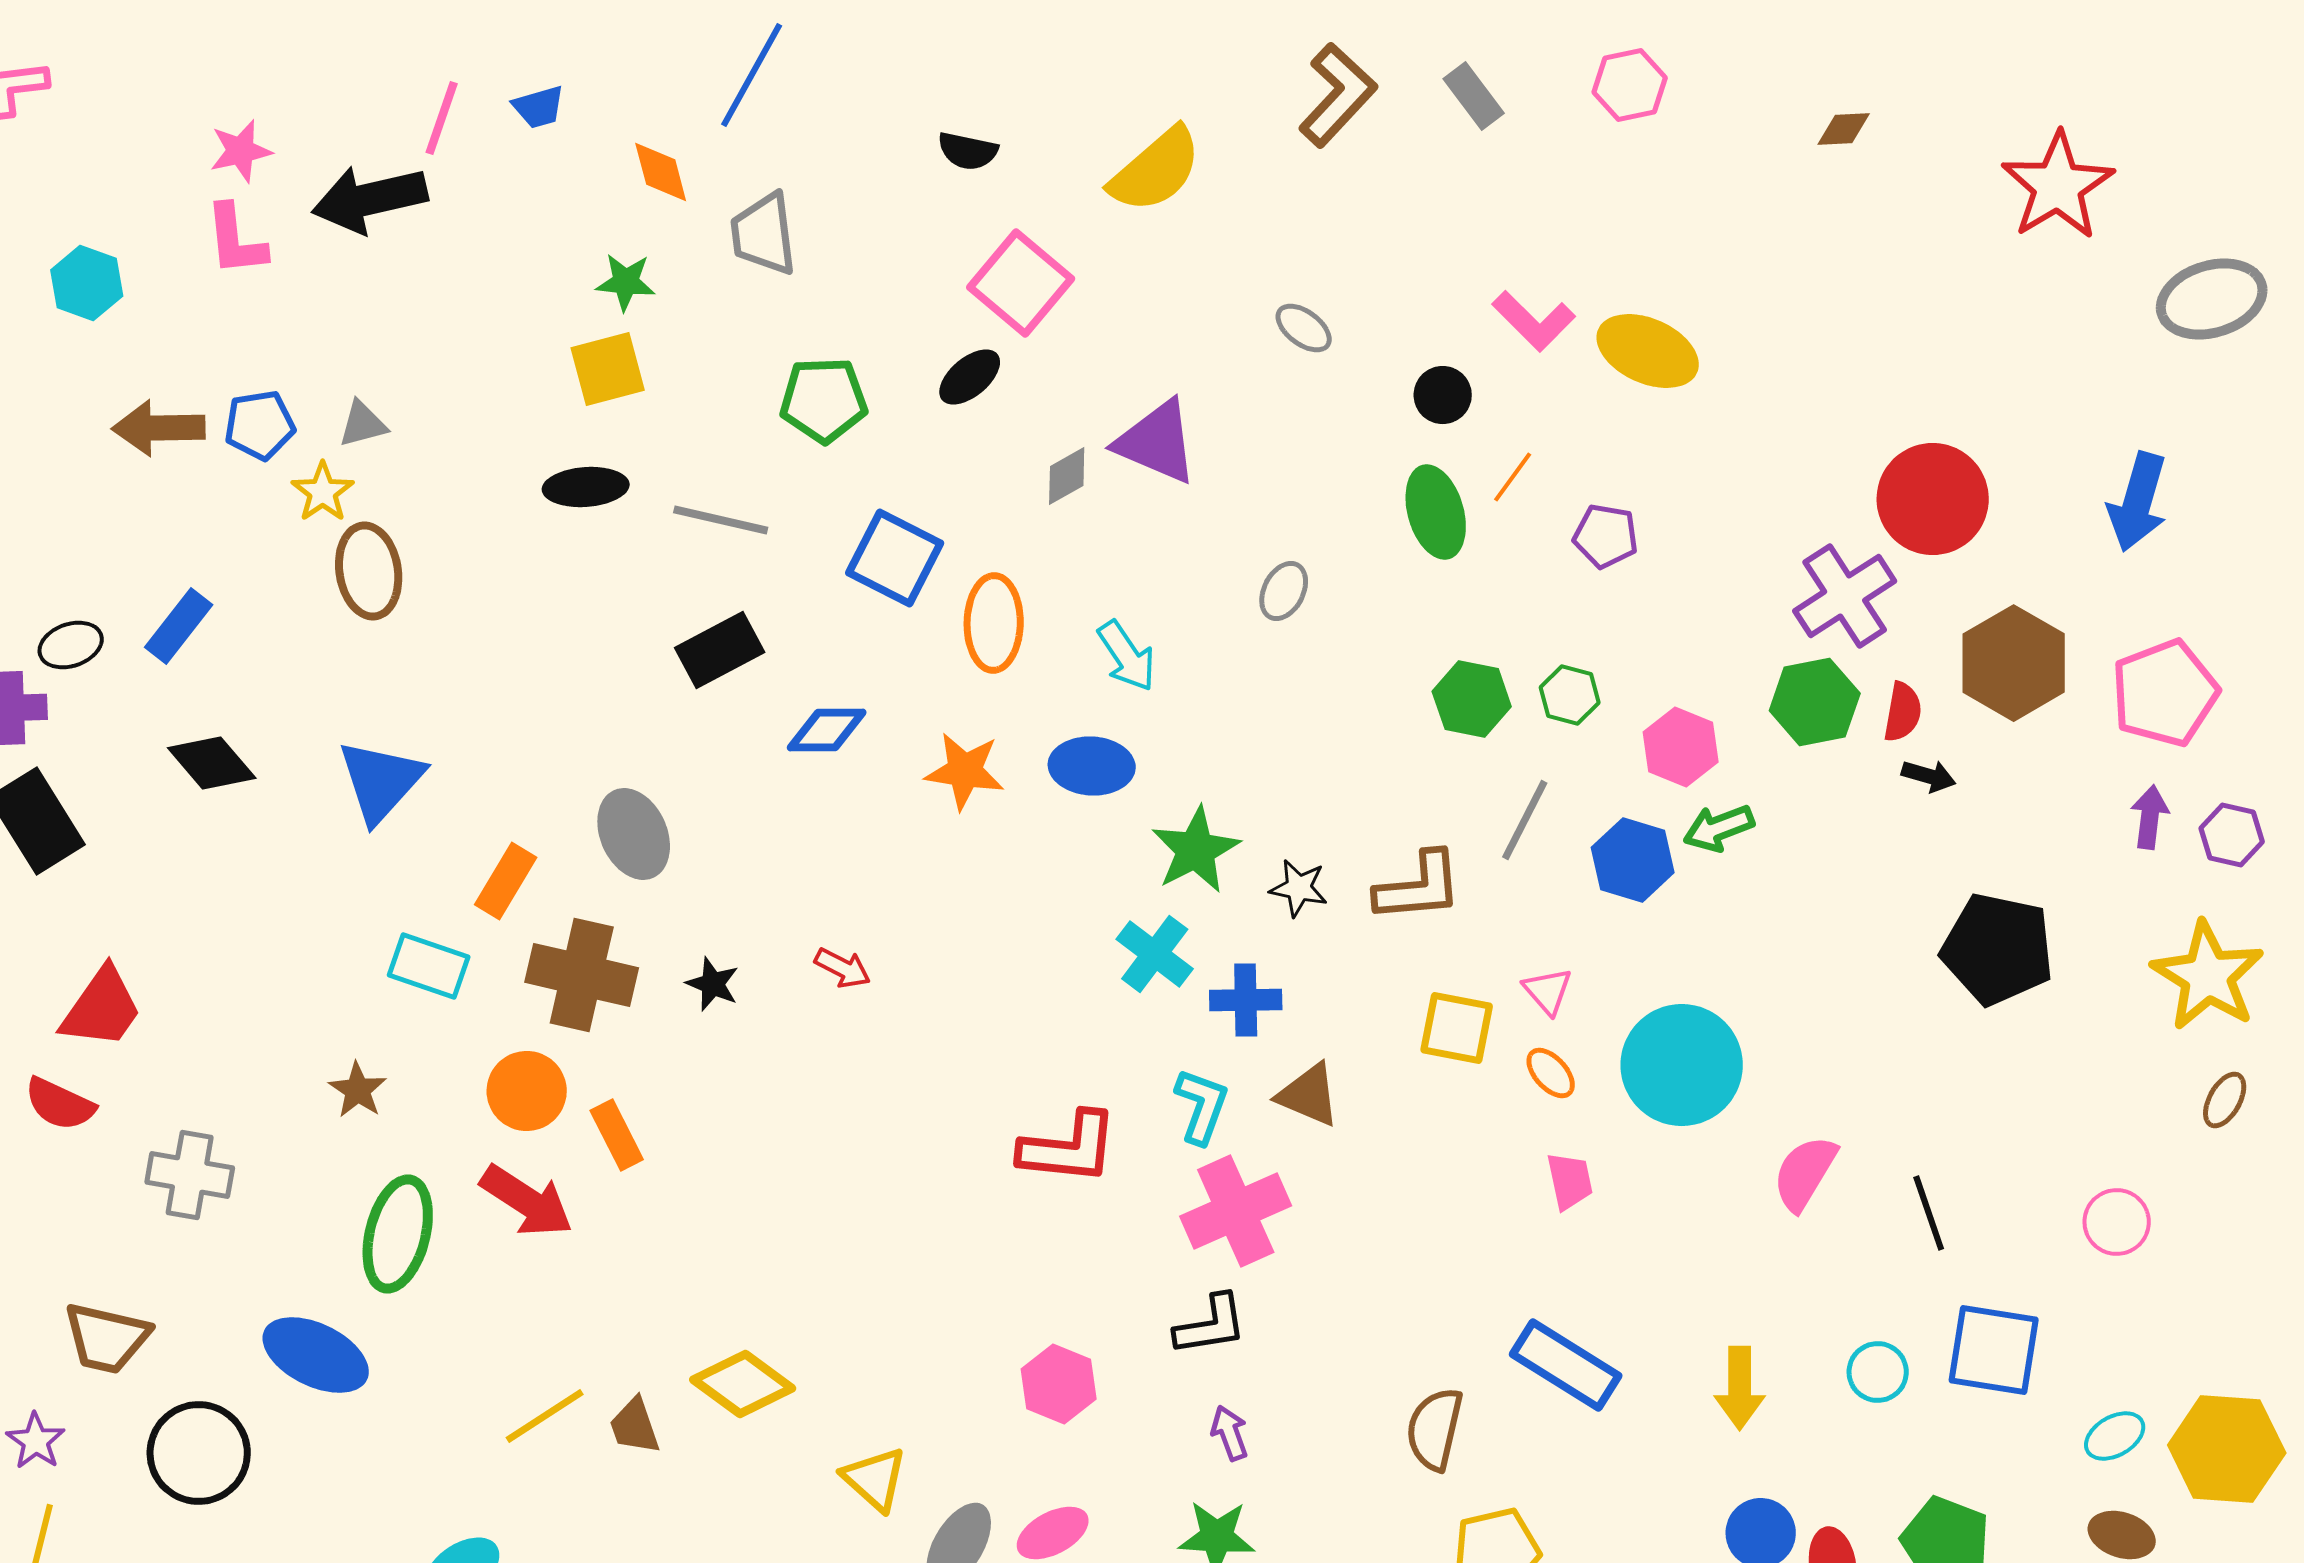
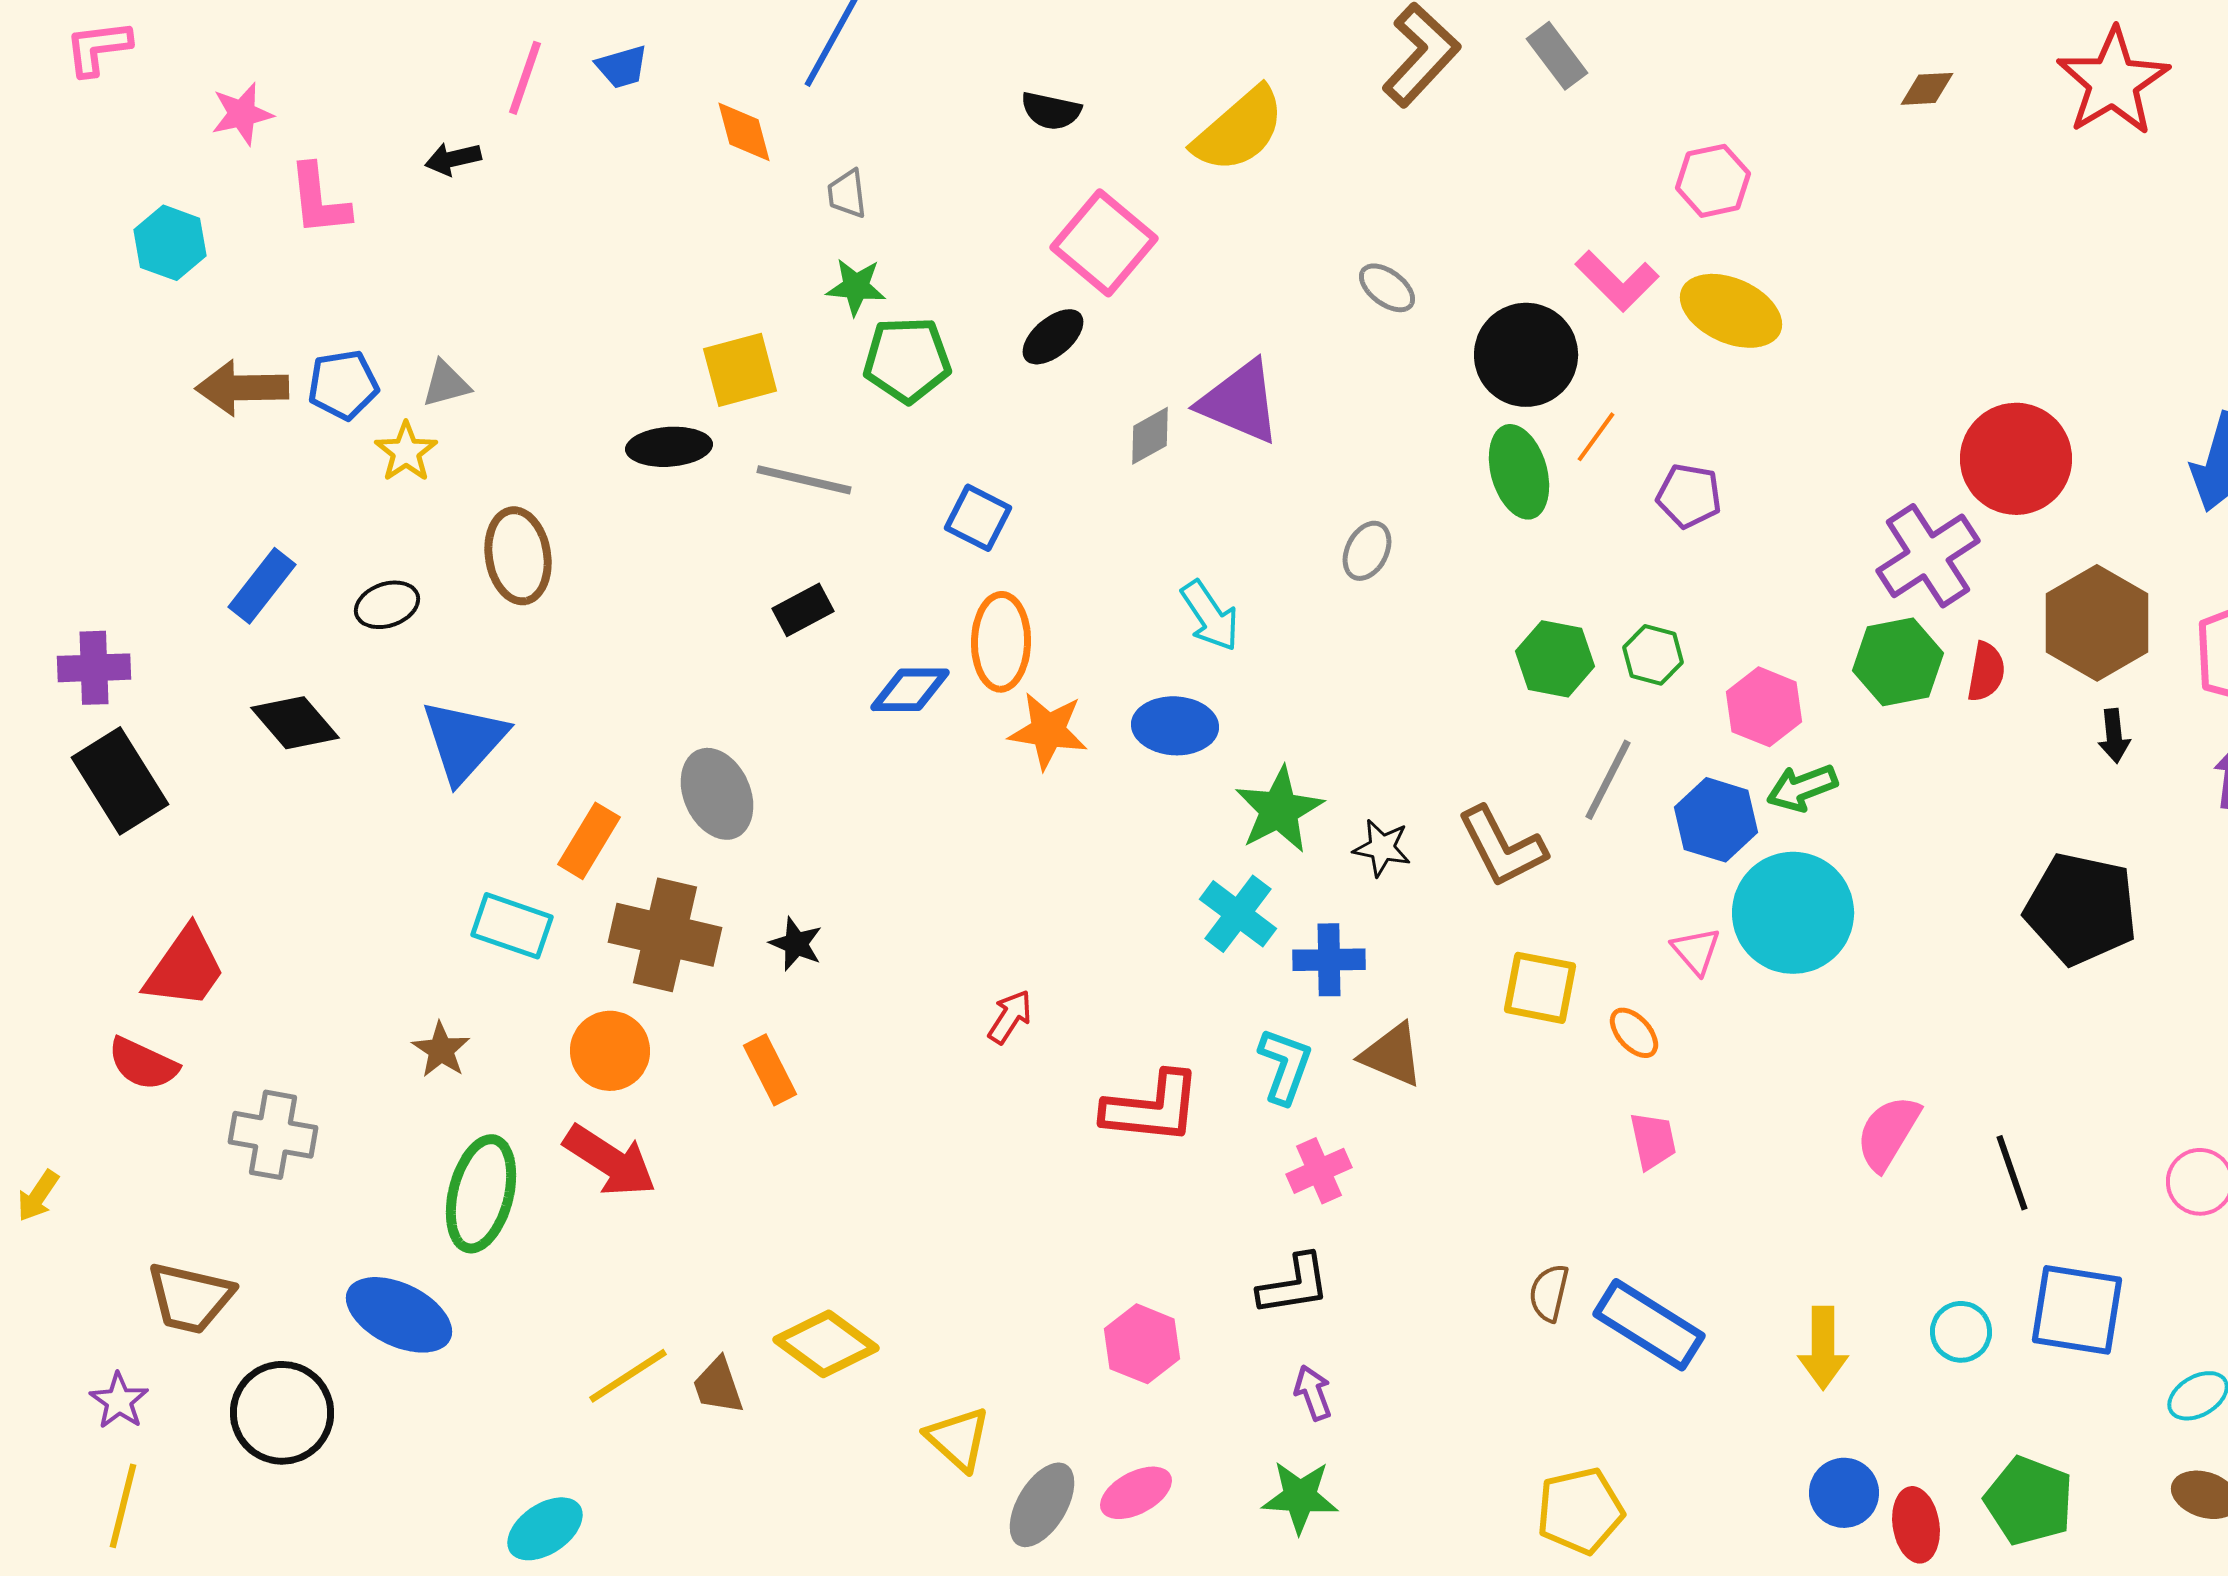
pink hexagon: (1630, 85) -> (1713, 181), moved
pink star: (241, 151) -> (242, 114), moved
red star: (2058, 186) -> (2113, 82), moved
black arrow: (370, 199) -> (453, 159), size x0.5
gray trapezoid: (764, 234) -> (847, 194), size x0.6
green star: (626, 282) -> (856, 287), moved
yellow square: (608, 369) -> (740, 370), moved
black circle: (1443, 395) -> (1526, 355), size x1.8
blue square: (895, 558) -> (978, 518), size x0.7
brown ellipse: (369, 571) -> (518, 556), moved
orange ellipse: (994, 623) -> (1001, 642), moved
black ellipse: (71, 645) -> (387, 605), moved
black rectangle: (720, 650) -> (803, 610), size x0.7
black arrow: (1929, 776) -> (2114, 736), moved, turned 68
brown L-shape: (1419, 887) -> (1502, 847), turned 68
red arrow: (843, 968) -> (1010, 1017), moved, turned -84
pink triangle: (1548, 991) -> (1696, 951), moved
cyan circle: (1682, 1065) -> (1793, 913), moved
orange rectangle: (617, 1135) -> (770, 1070), moved
pink cross: (1236, 1211) -> (1319, 1171), size x0.6
brown semicircle: (1435, 1429) -> (1549, 1293), moved, size x0.7

